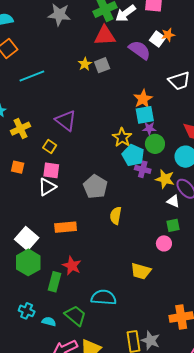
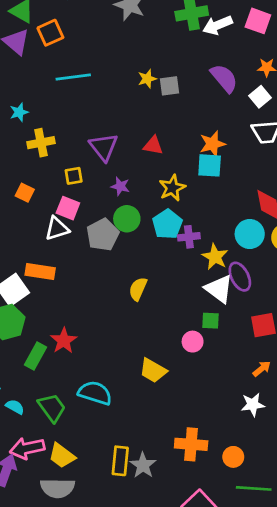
red triangle: (105, 36) -> (153, 145), moved, size x0.7
white square: (157, 39) -> (260, 97), moved
purple star: (149, 128) -> (120, 186), moved
green circle: (155, 144) -> (127, 219), moved
yellow square: (50, 146) -> (74, 176), turned 32
cyan pentagon: (133, 155) -> (167, 224), moved
purple cross: (143, 169) -> (189, 237), turned -35
gray pentagon: (95, 187) -> (103, 235), moved
white triangle: (173, 201) -> (219, 289), size x1.6
orange rectangle: (66, 227) -> (40, 272), moved

